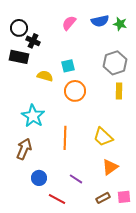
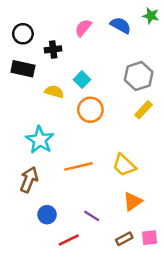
blue semicircle: (100, 21) -> (121, 25), turned -138
green star: (120, 24) -> (151, 16), moved
black cross: (33, 41) -> (53, 49), moved, turned -32
cyan square: (68, 66) -> (82, 80), turned -32
yellow rectangle: (119, 91) -> (144, 110), turned 42
orange line: (65, 138) -> (78, 166), turned 75
red line: (57, 199) -> (69, 240), turned -54

